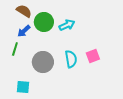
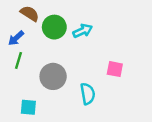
blue arrow: (24, 31) -> (16, 38), moved
pink square: (93, 56) -> (115, 69), turned 32
cyan semicircle: (71, 59) -> (88, 94), moved

